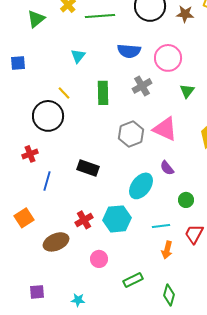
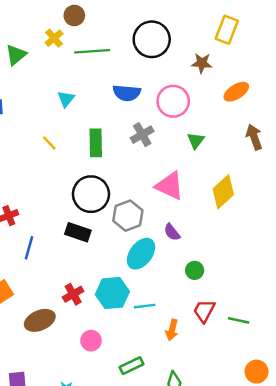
brown star: (185, 14) -> (202, 63), moved
black circle: (48, 116) -> (91, 194), moved
gray hexagon: (131, 134) -> (128, 216), moved
cyan line: (161, 226) -> (145, 306), moved

